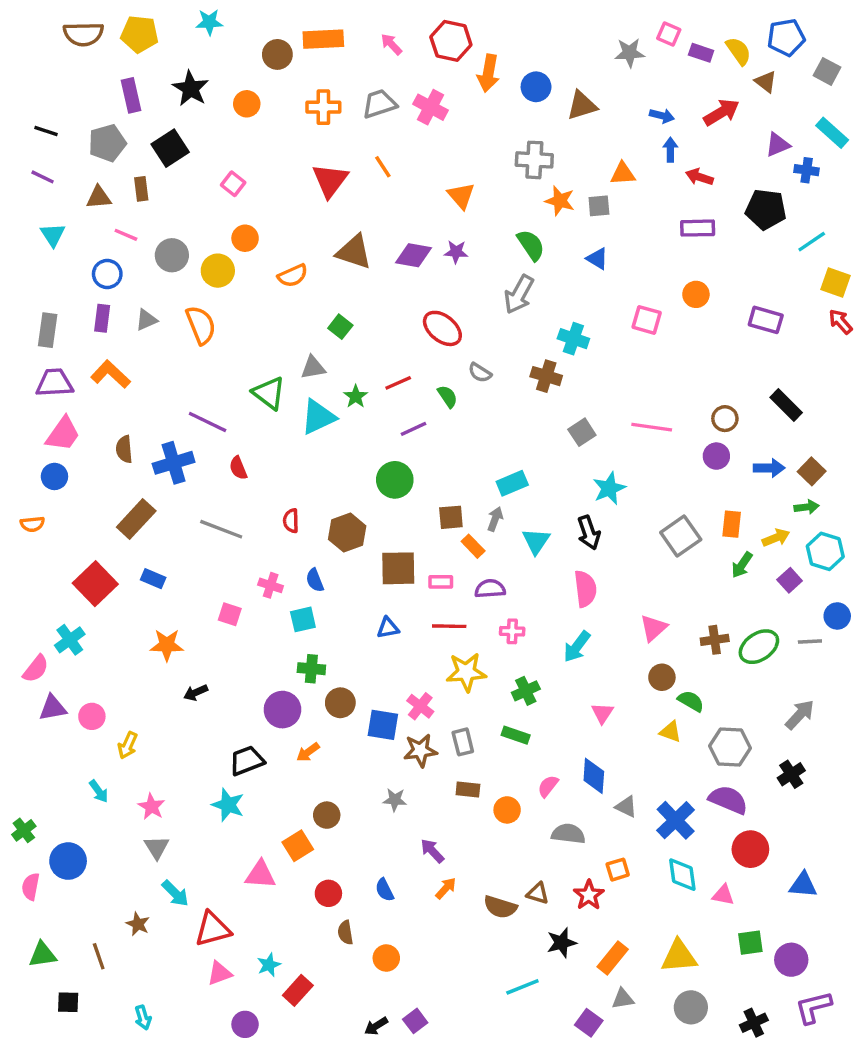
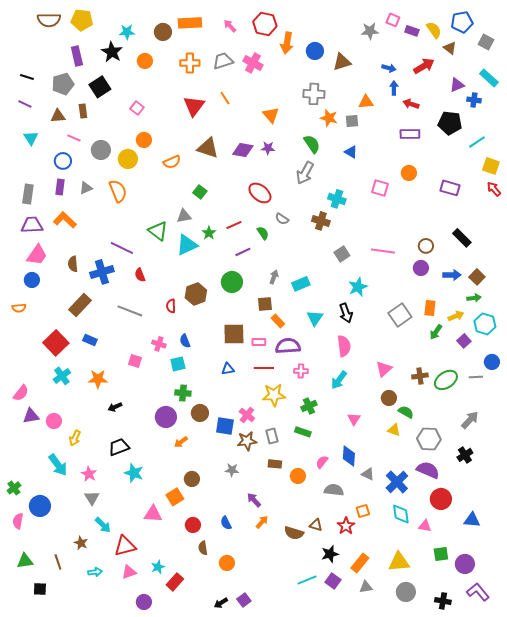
cyan star: (209, 22) -> (127, 32), moved
gray arrow: (495, 519) -> (274, 277), moved
brown hexagon: (347, 533) -> (196, 294), moved
purple semicircle: (490, 589) -> (288, 346), size x1.4
cyan cross: (70, 640) -> (62, 376), moved
black trapezoid: (247, 761) -> (119, 447), moved
cyan arrow: (99, 791) -> (58, 465), size x1.6
purple L-shape: (813, 1007) -> (478, 592), turned 65
cyan arrow: (143, 1018) -> (95, 572), moved, turned -80
purple square: (589, 1023) -> (333, 581), moved
black cross: (754, 1023) -> (443, 601), turned 35

